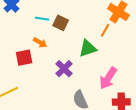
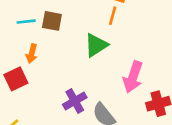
orange arrow: (40, 42) -> (32, 54), turned 88
purple cross: (64, 69) -> (75, 101), moved, turned 30

